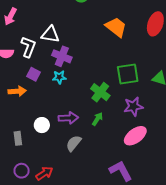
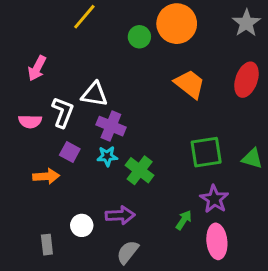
green cross: (100, 92) -> (140, 170), moved
purple star: (133, 107) -> (214, 199), turned -30
green arrow: (97, 119) -> (184, 220), moved
pink ellipse: (135, 136) -> (217, 241), turned -60

